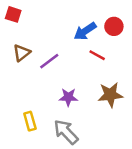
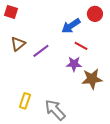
red circle: (114, 26) -> (95, 14), moved
purple star: (68, 97) -> (74, 64), moved
yellow rectangle: (30, 121) -> (25, 101), turned 35

